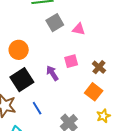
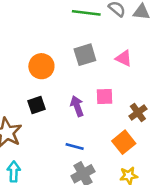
gray square: (55, 23) -> (85, 55), moved
black square: (22, 80) -> (37, 105), size x0.6
blue line: (37, 108) -> (75, 146), moved, turned -56

